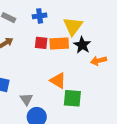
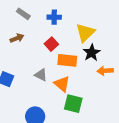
red square: (41, 43) -> (51, 44), turned 32
orange rectangle: (59, 43) -> (67, 60), moved
gray triangle: (26, 99) -> (41, 75), moved, turned -40

